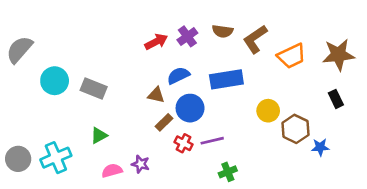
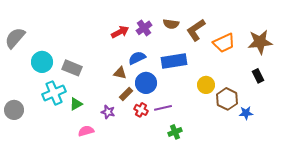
cyan cross: (56, 158) -> (54, 93), moved
gray circle: (18, 159) -> (14, 110), moved
purple star: (141, 164) -> (108, 112), moved

